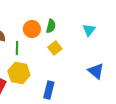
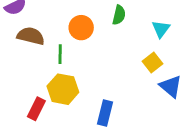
green semicircle: (51, 26) -> (119, 15), moved
yellow square: (55, 48) -> (153, 63), moved

